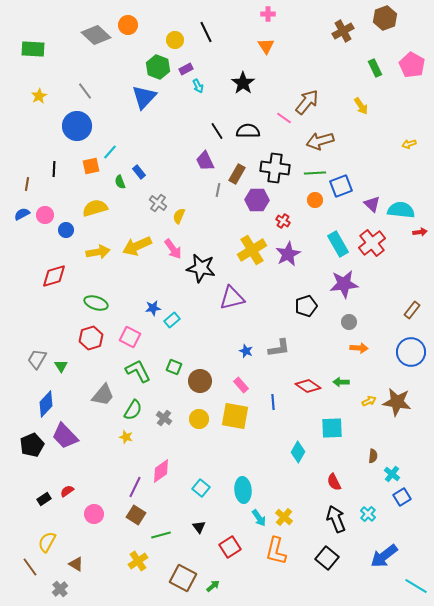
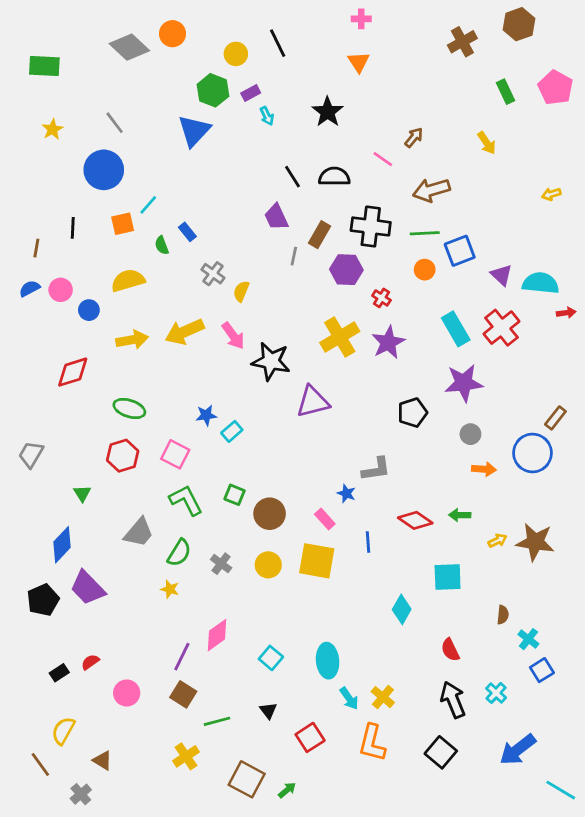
brown arrow: (307, 102) -> (414, 137), size x0.6
blue star: (246, 351) -> (346, 493), moved
blue circle: (411, 352) -> (532, 453), moved
gray trapezoid: (37, 359) -> (31, 454), moved

